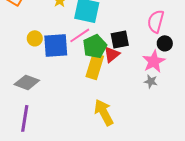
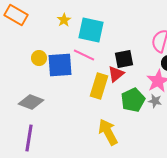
pink line: (80, 35) -> (84, 55), turned 60
green pentagon: (95, 46) -> (133, 100), moved

